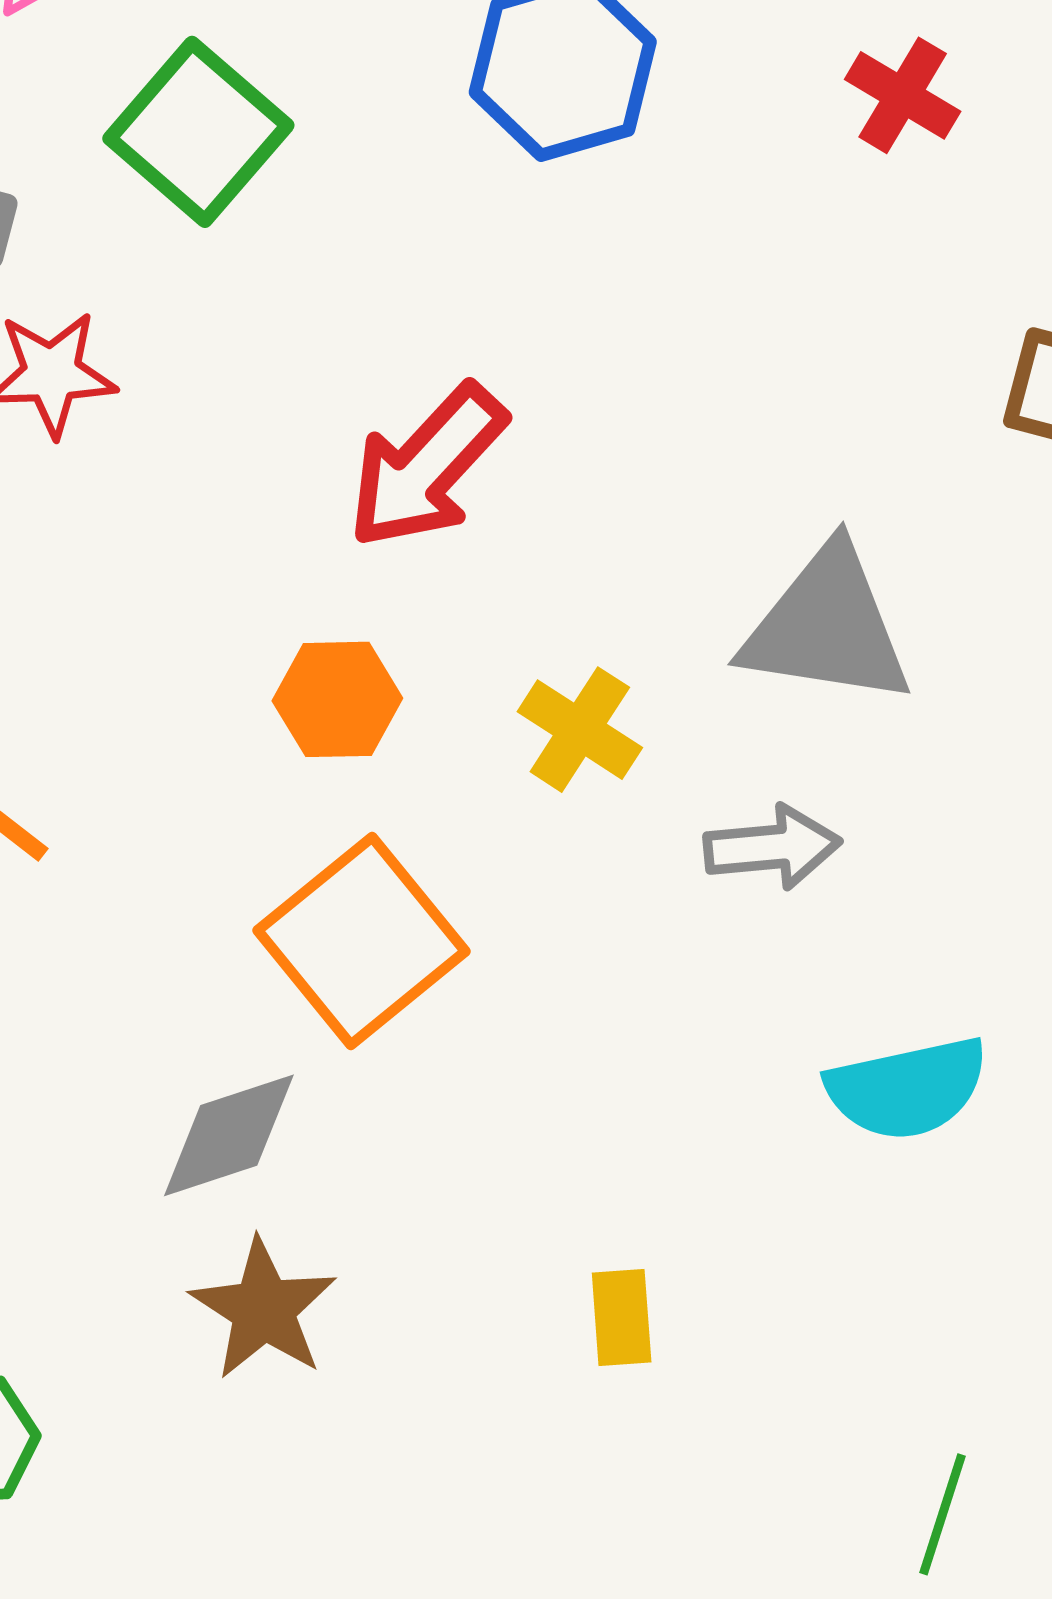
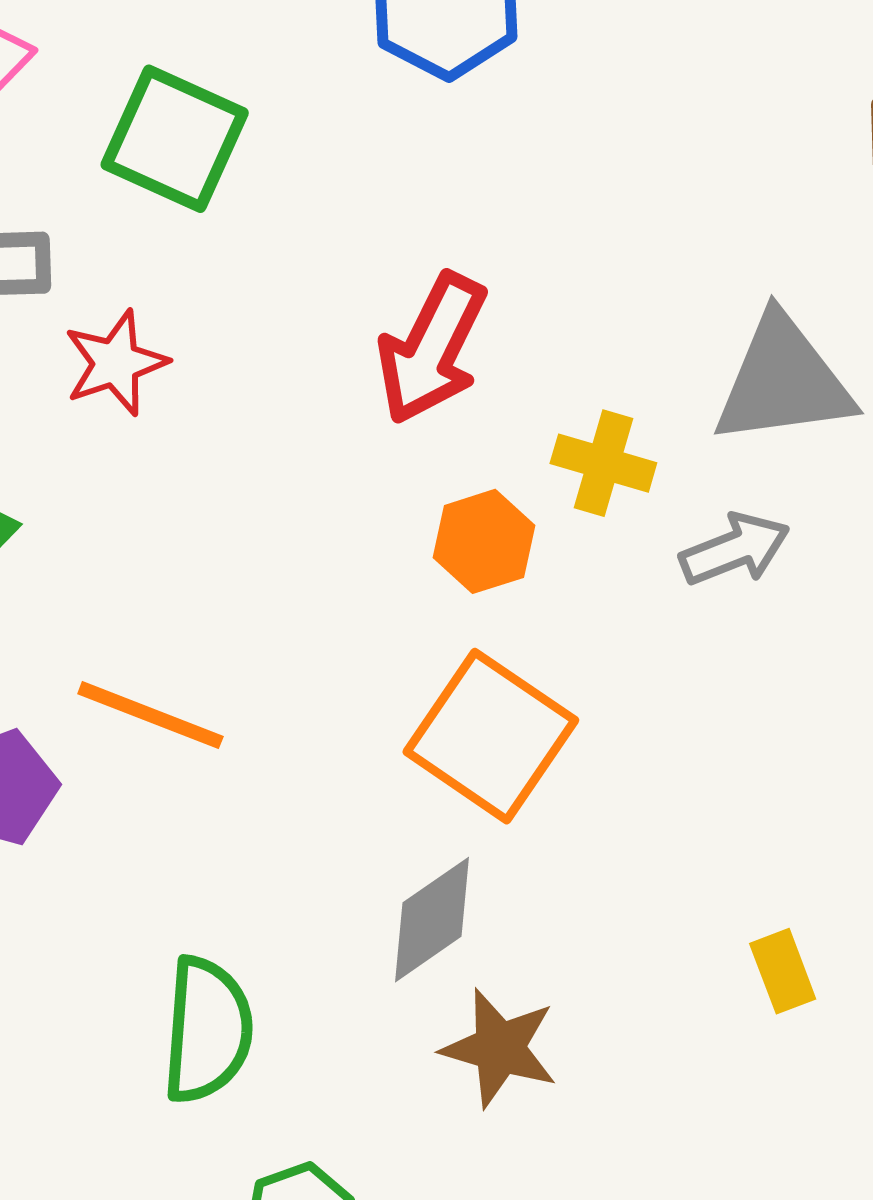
orange hexagon: (337, 699) -> (484, 541), moved
yellow cross: (580, 730) -> (603, 463), moved
gray arrow: (772, 847) -> (735, 549), moved

